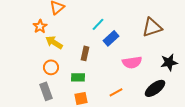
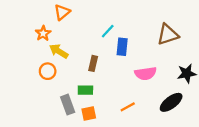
blue rectangle: (111, 38) -> (122, 47), turned -42
orange circle: (51, 67) -> (48, 71), moved
gray rectangle: (46, 91) -> (68, 105), moved

